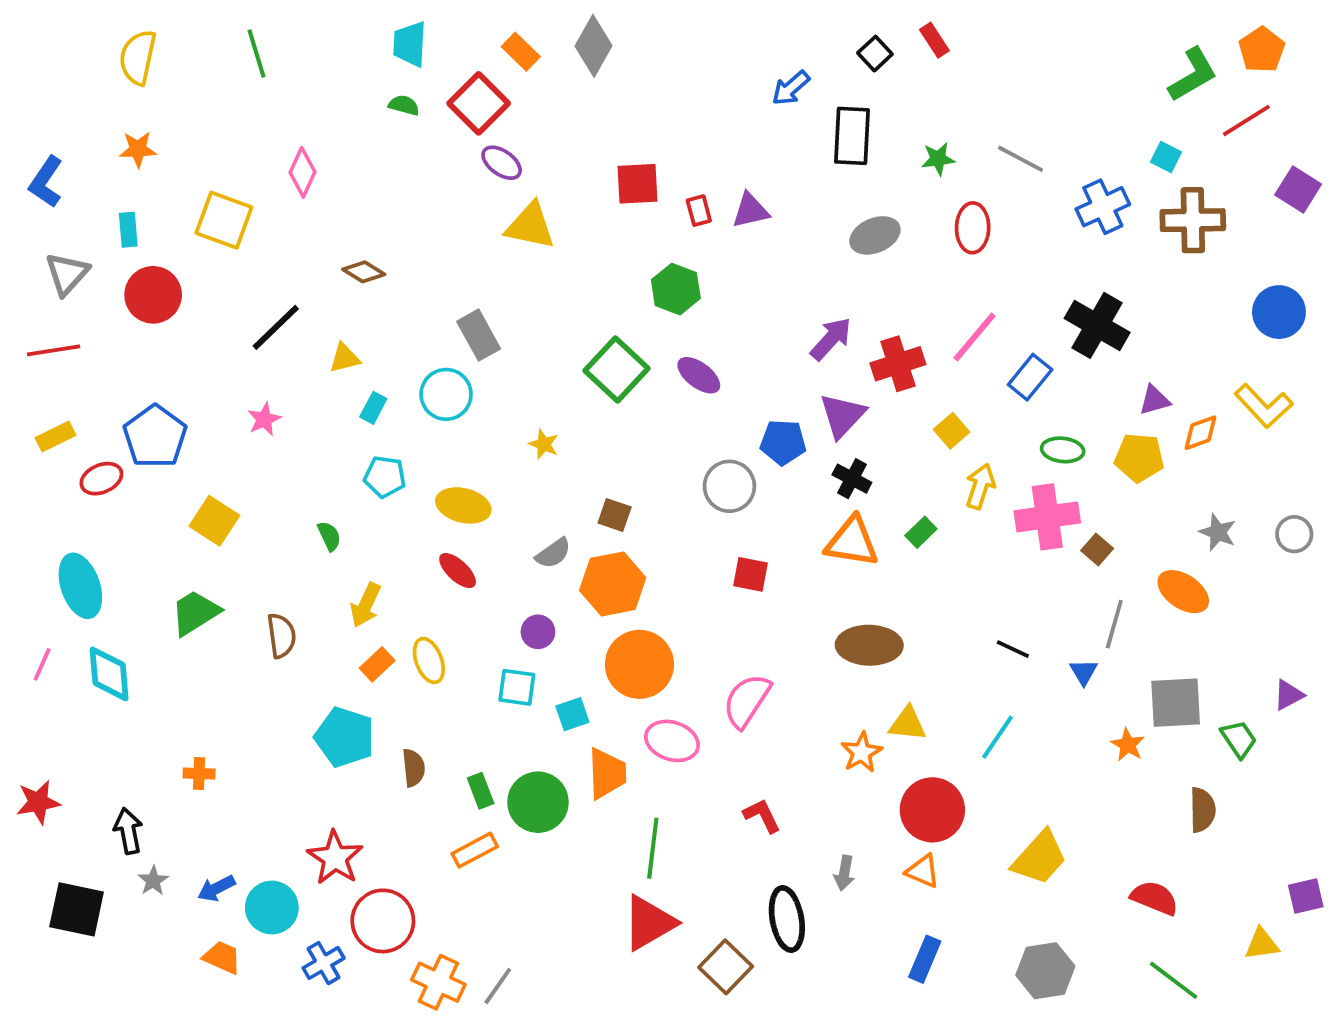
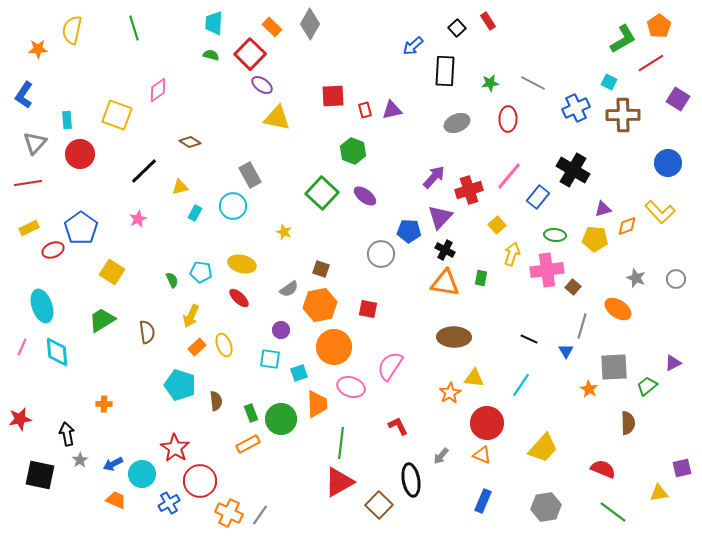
orange star: (138, 149) -> (38, 49), moved
pink diamond: (302, 172) -> (158, 90), turned 30
cyan pentagon: (385, 477) -> (201, 272), moved
green rectangle: (921, 532) -> (481, 278), turned -35
red square: (751, 574) -> (368, 309), moved
green trapezoid: (1239, 739) -> (647, 386), turned -95
gray arrow: (844, 873) -> (441, 456), turned 30

